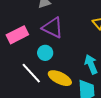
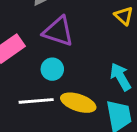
white line: (31, 73) -> (36, 101), turned -45

